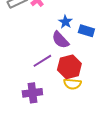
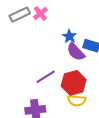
purple semicircle: (60, 40) -> (76, 52), moved

